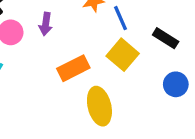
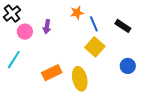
black rectangle: (166, 38) -> (123, 26), moved
orange rectangle: (73, 68) -> (52, 73), moved

